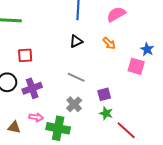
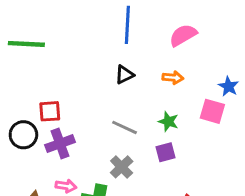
orange arrow: (109, 43) -> (173, 78), turned -40
red square: (25, 55) -> (50, 111), moved
green star: (106, 113) -> (168, 122), moved

